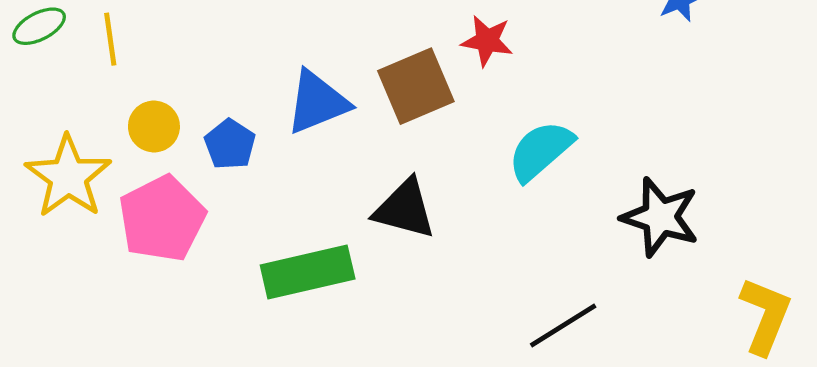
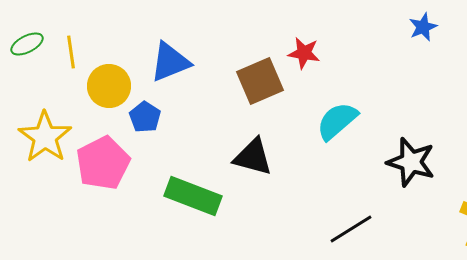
blue triangle: (317, 102) -> (170, 62), moved
yellow circle: (154, 126) -> (109, 86), moved, size x1.4
green rectangle: (308, 272) -> (193, 196), turned 34

